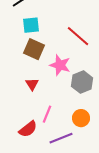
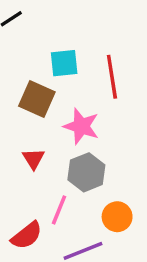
cyan square: (31, 25) -> (64, 63), moved
red line: (78, 36) -> (112, 77), turned 40
gray hexagon: (82, 82) -> (86, 172), moved

